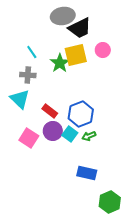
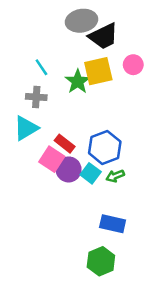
cyan triangle: (20, 99) -> (26, 128), turned 45
pink square: (29, 138) -> (52, 159), moved
green hexagon: (110, 202) -> (101, 261), moved

